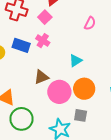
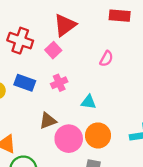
pink cross: (43, 41) -> (59, 83), moved, turned 32
cyan triangle: (76, 61) -> (88, 102), turned 40

